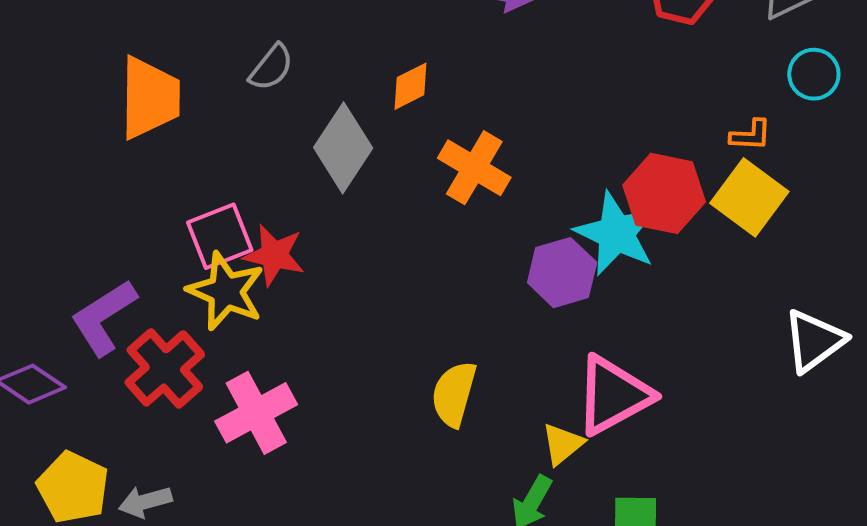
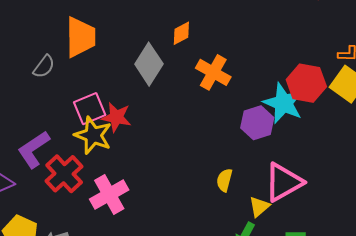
gray semicircle: (271, 67) -> (44, 67), moved
orange trapezoid: (150, 98) -> (81, 37), moved
yellow semicircle: (454, 394) -> (224, 180), moved, size x0.7

